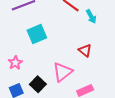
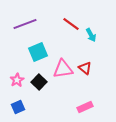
pink triangle: (62, 72) -> (63, 69), moved, turned 30
black square: (38, 84) -> (39, 82), moved

